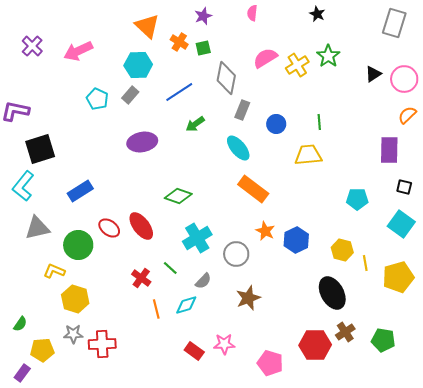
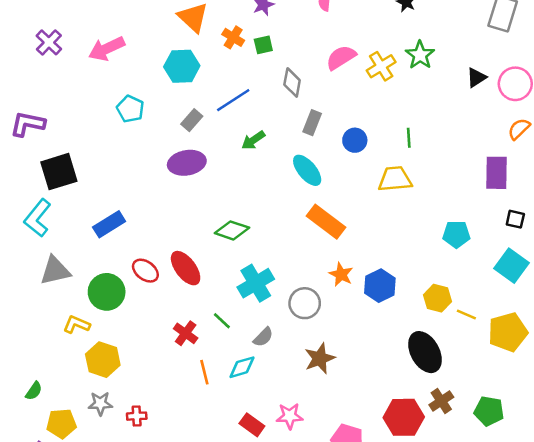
gray diamond: (226, 78) -> (292, 83), size x0.7
gray rectangle: (130, 95) -> (192, 120), moved
yellow line: (365, 263) -> (466, 314), turned -56
red cross: (102, 344) -> (137, 416), size x0.6

